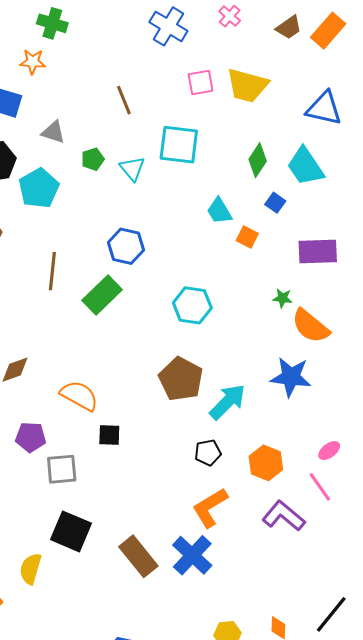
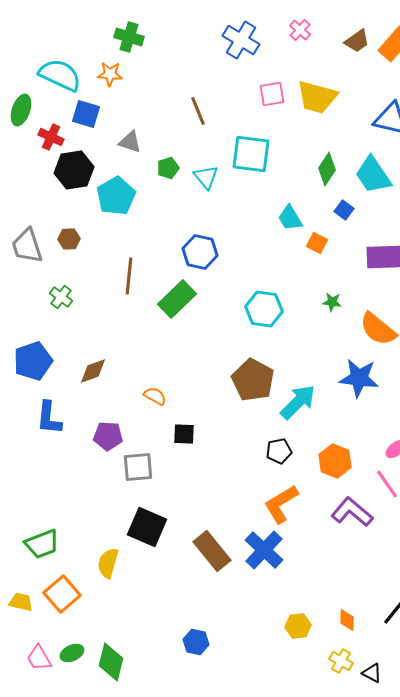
green star: (283, 298) -> (332, 302), moved
orange semicircle: (79, 396) -> (155, 396), size x0.6

